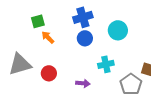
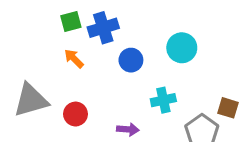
blue cross: (83, 17) -> (103, 28), moved
green square: (38, 21) -> (71, 22), moved

